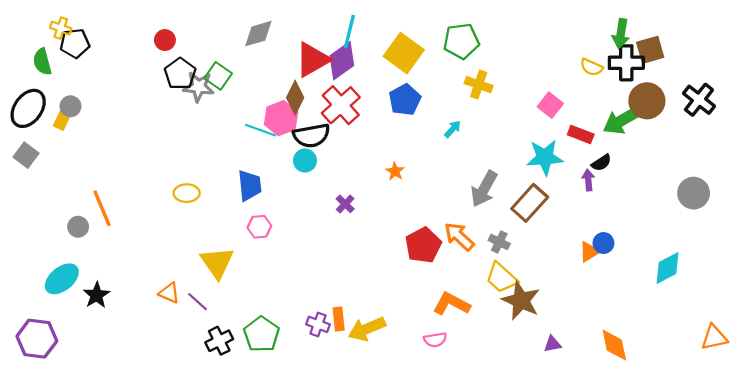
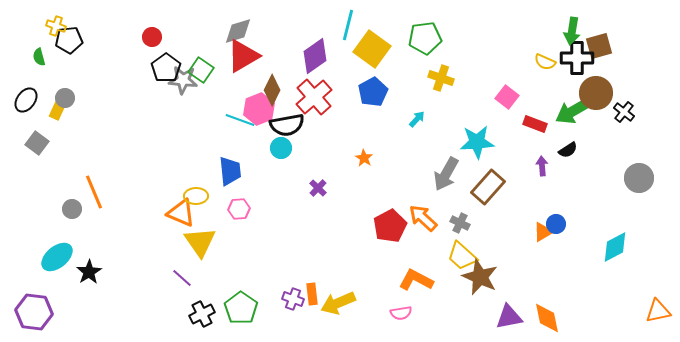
cyan line: (349, 31) -> (348, 25), moved
red triangle: (313, 60) -> (243, 56), moved
green semicircle: (42, 62) -> (39, 57), size x0.7
black cross: (699, 100) -> (624, 112), moved, size x0.7
black ellipse: (28, 108) -> (26, 100), size x0.7
gray square: (26, 155) -> (37, 143), moved
cyan star: (545, 157) -> (477, 142), moved
black semicircle: (601, 163) -> (568, 150), moved
yellow ellipse: (187, 193) -> (196, 196), moved
orange triangle: (169, 293) -> (181, 213), moved, size x1.4
purple triangle: (552, 344) -> (509, 317), size x1.6
orange diamond: (614, 345) -> (547, 318), moved

